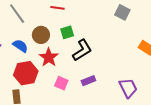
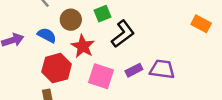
pink square: (61, 83) -> (101, 76), size x1.5
purple trapezoid: (128, 88) -> (162, 69), moved, turned -50

